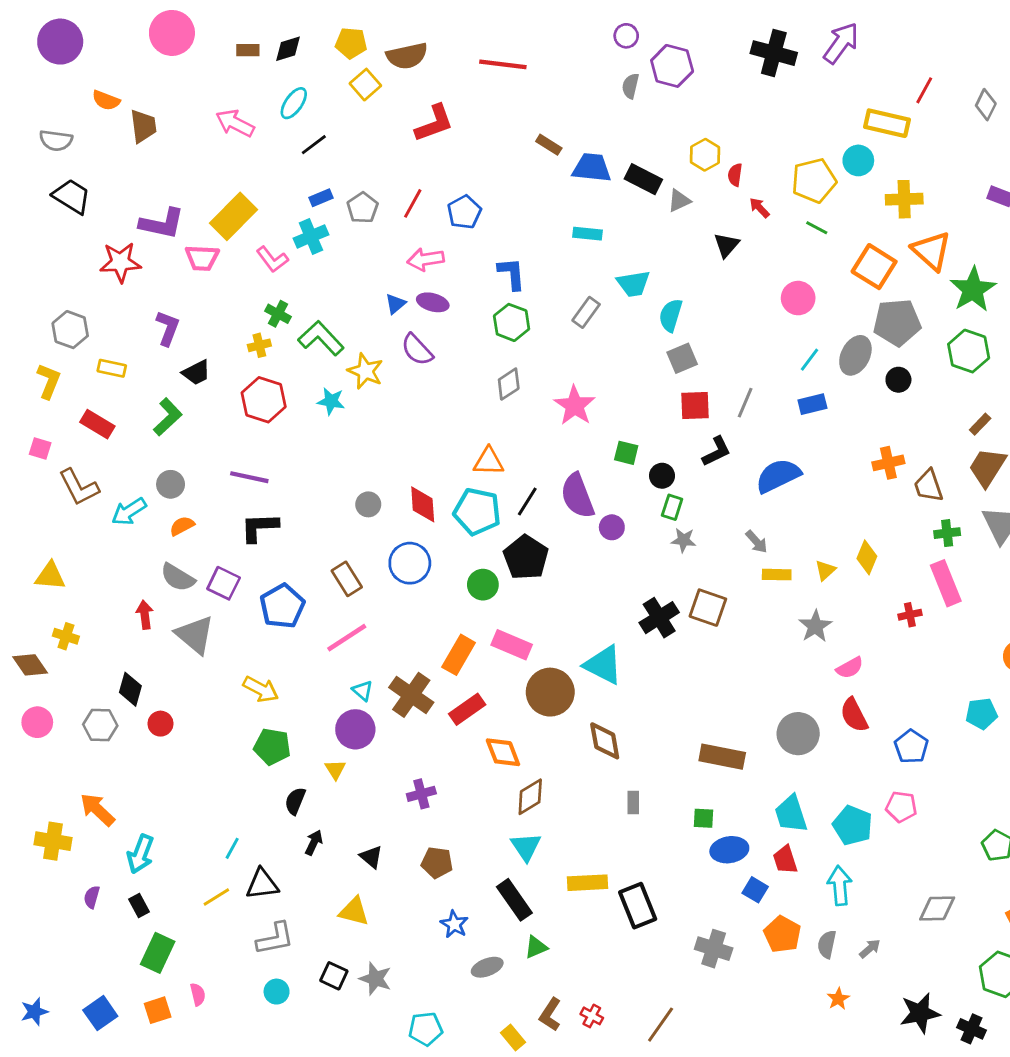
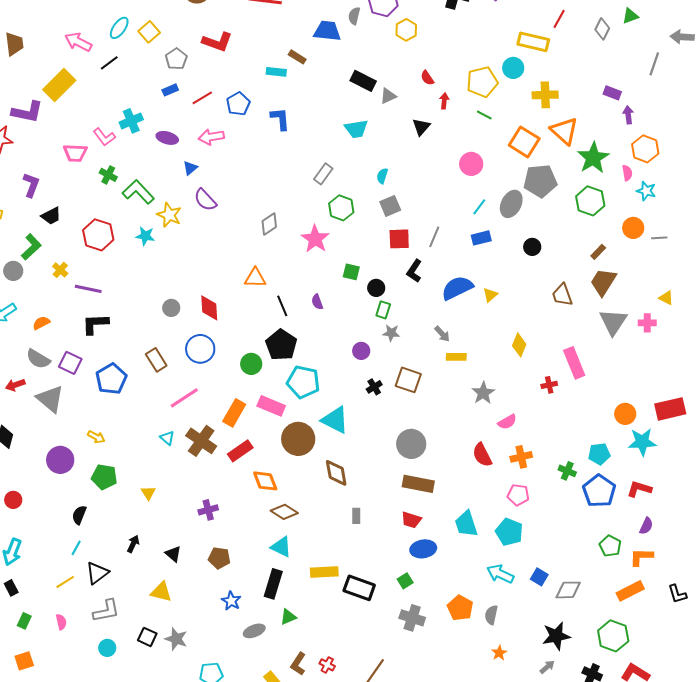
yellow square: (365, 85) -> (149, 32), moved
red L-shape: (434, 123) -> (217, 42), turned 40
black line: (314, 145) -> (109, 63), moved
yellow hexagon: (705, 155) -> (406, 30), moved
blue trapezoid: (592, 168) -> (327, 31), moved
red semicircle: (735, 175) -> (427, 78), turned -42
blue rectangle: (321, 198) -> (170, 90), moved
red line: (413, 203) -> (202, 98), turned 30
gray pentagon: (363, 208) -> (176, 59), moved
red arrow: (759, 208) -> (444, 101), turned 49
yellow rectangle: (234, 216) -> (59, 85), moved
cyan rectangle: (587, 234) -> (276, 72), moved
pink trapezoid: (202, 258) -> (75, 153), moved
blue L-shape: (512, 274) -> (280, 119), moved
cyan trapezoid: (633, 284) -> (356, 129), moved
purple ellipse: (433, 302) -> (167, 138), moved
cyan semicircle: (671, 315) -> (382, 176), size x0.7
green hexagon: (512, 322) -> (341, 208), moved
yellow cross: (259, 345) -> (60, 270), moved, turned -35
black circle: (898, 380) -> (532, 247), moved
black L-shape: (716, 451) -> (414, 271), turned 150
orange cross: (888, 463) -> (521, 457), moved
gray circle: (171, 484) -> (13, 271), moved
purple semicircle: (577, 496) -> (317, 302), size x0.5
black line: (527, 502) -> (282, 306), turned -55
cyan pentagon: (477, 512) -> (303, 382), moved
purple circle: (612, 527) -> (361, 351), moved
green cross: (947, 533) -> (567, 471), moved, turned 30
yellow triangle: (825, 570) -> (490, 295), moved
red arrow: (145, 615) -> (15, 385), turned -102
black cross: (659, 618) -> (374, 387), size x0.6
pink line: (347, 638) -> (184, 398), moved
yellow arrow: (261, 689) -> (96, 437), size x0.7
red semicircle: (854, 715) -> (482, 455), moved
red circle: (160, 724) -> (13, 500), moved
purple circle: (355, 729) -> (60, 460), moved
gray circle: (798, 734) -> (411, 444), moved
blue pentagon: (911, 747) -> (599, 491), moved, size x1.4
brown diamond: (530, 797) -> (284, 512), turned 64
black semicircle: (295, 801) -> (79, 515), moved
pink pentagon: (901, 807) -> (518, 495), moved
green square: (704, 818) -> (405, 581), moved, turned -35
cyan triangle: (526, 847) -> (281, 547), turned -30
red trapezoid: (785, 860) -> (411, 520), moved, turned -55
black triangle: (262, 884) -> (97, 573), turned -30
cyan arrow: (840, 886) -> (500, 574), turned -60
blue square: (755, 890) -> (539, 577), moved
black rectangle: (514, 900) -> (273, 584), turned 52
black rectangle: (638, 906) -> (359, 588), turned -48
gray arrow: (870, 949) -> (547, 667), moved
green rectangle: (158, 953) -> (24, 621), size x0.6
pink semicircle: (198, 994) -> (61, 622), moved
black star: (920, 1013) -> (556, 636), moved

